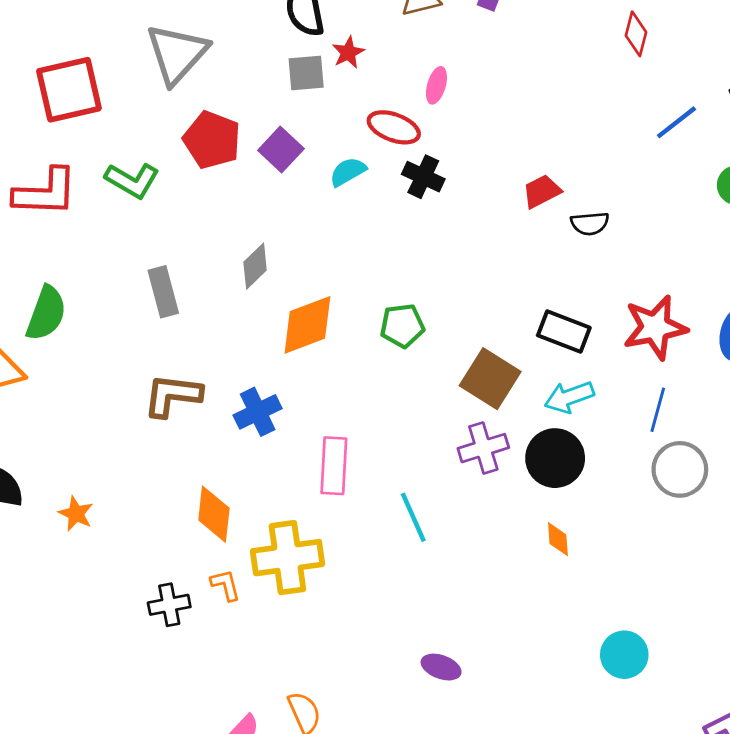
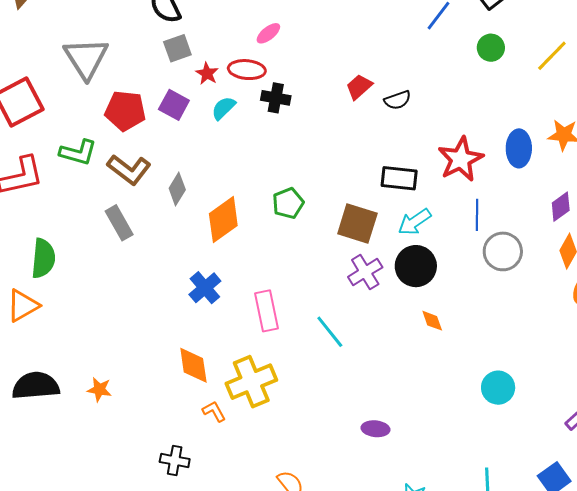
red star: (348, 52) -> (207, 73), moved
pink ellipse: (436, 85) -> (268, 33), turned 50
brown L-shape: (173, 395) -> (129, 170), moved, turned -135
black cross: (169, 605) -> (175, 461), moved, turned 36

